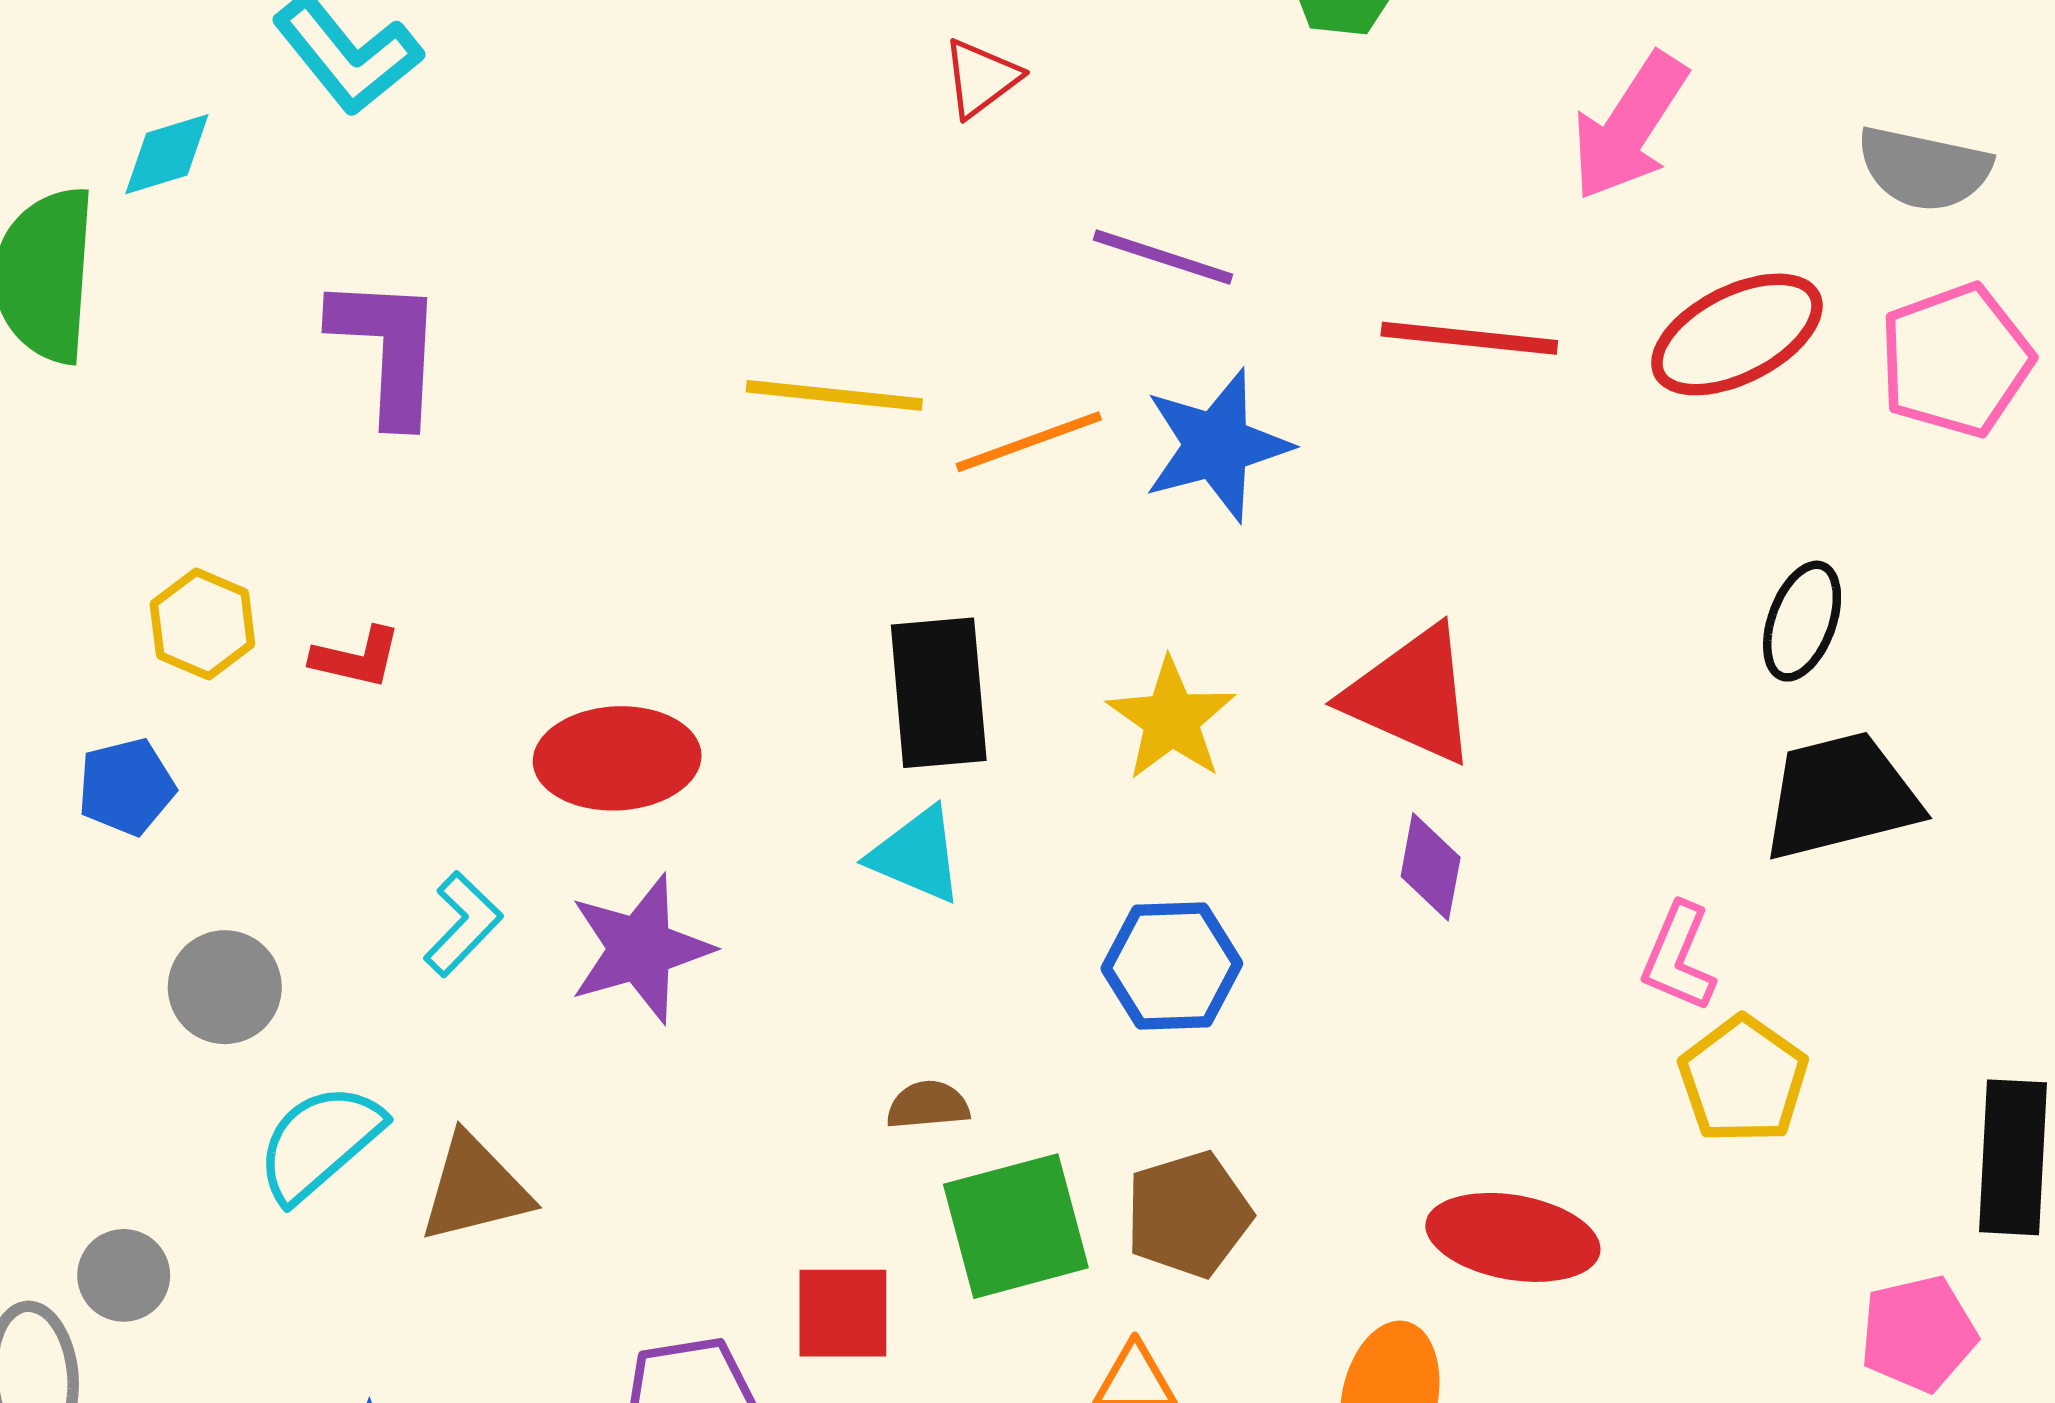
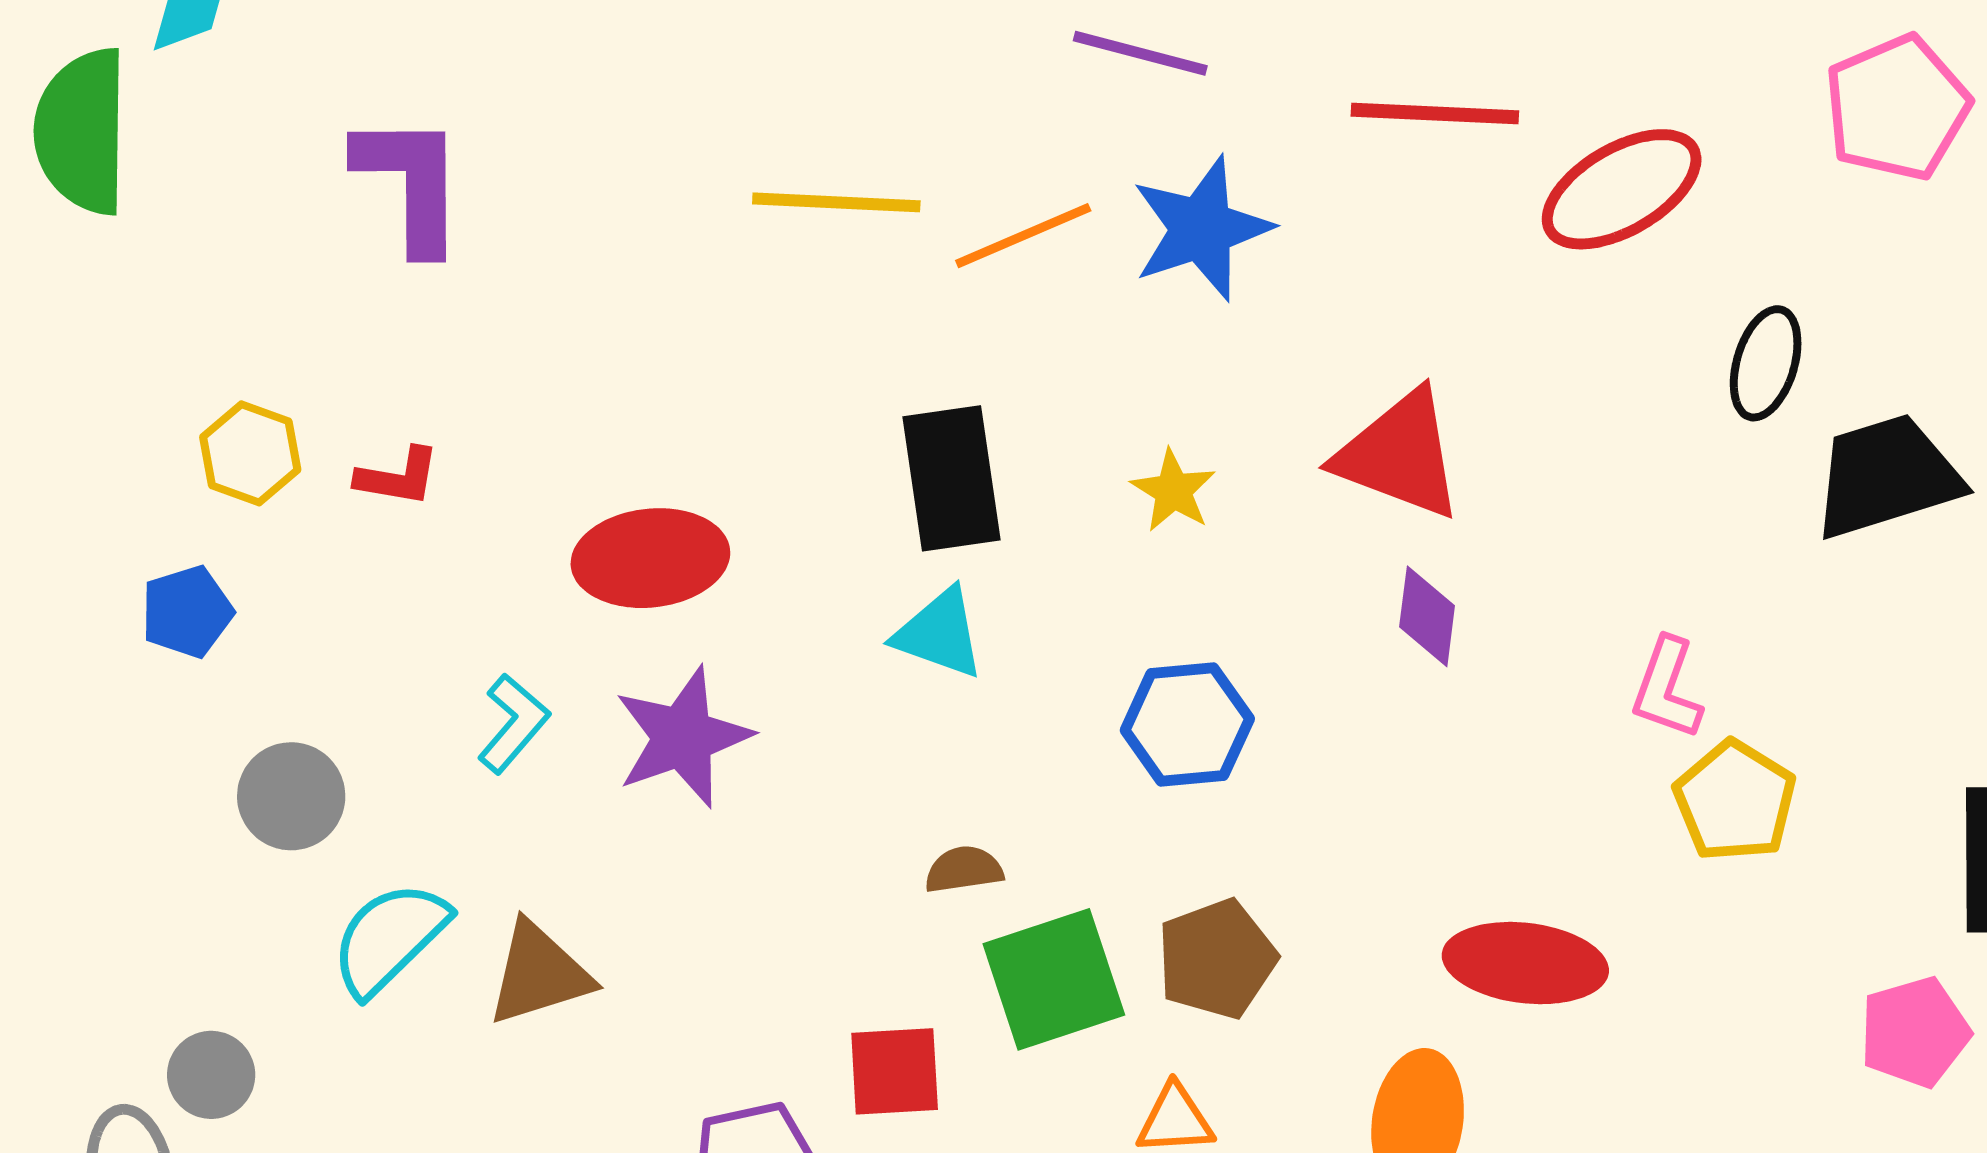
red ellipse: (1737, 334) -> (1622, 189), moved
yellow star: (1171, 719) -> (1173, 491), size x0.7
black trapezoid: (1841, 796) -> (1886, 476), moved

